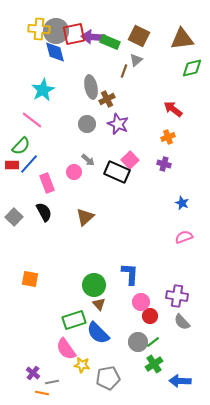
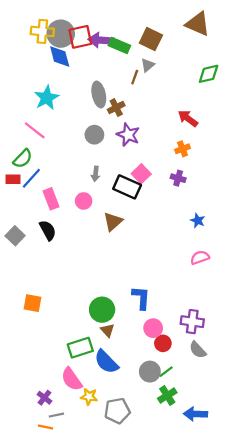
brown triangle: (182, 39) -> (198, 24), moved, turned 30
gray arrow: (88, 160) -> (96, 174), turned 56
pink circle: (74, 172) -> (84, 201), moved
brown triangle: (85, 217) -> (113, 222), moved
purple cross: (33, 373) -> (44, 398), moved

